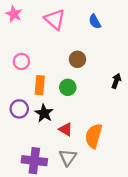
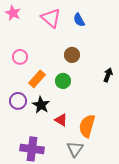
blue semicircle: (95, 22) -> (79, 20), moved
orange rectangle: (40, 85) -> (37, 79), turned 36
gray triangle: (68, 157) -> (75, 149), moved

